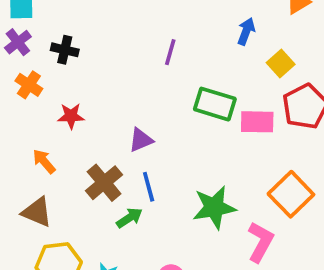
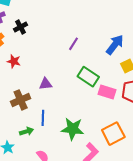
blue arrow: (246, 31) -> (115, 45), size x1.5
black cross: (65, 50) -> (20, 27), turned 32
blue line: (149, 187) -> (43, 118), moved
green arrow: (129, 218) -> (26, 131), moved

